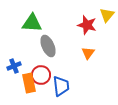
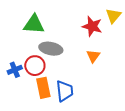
gray ellipse: (48, 46) -> (51, 49), turned -55
red circle: (41, 75) -> (35, 66), moved
orange rectangle: (29, 83) -> (43, 88), moved

